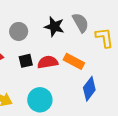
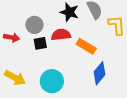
gray circle: (19, 31) -> (34, 25), moved
red semicircle: (48, 62) -> (61, 35), moved

